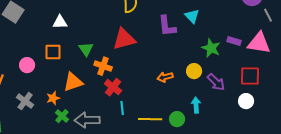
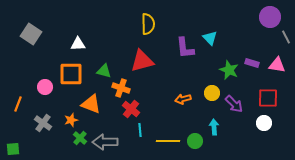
pink triangle: (259, 43) -> (277, 65), size x0.7
green triangle: (86, 49) -> (104, 71), turned -42
orange square: (53, 52) -> (71, 74), size x1.4
orange triangle: (73, 82) -> (91, 104), turned 40

